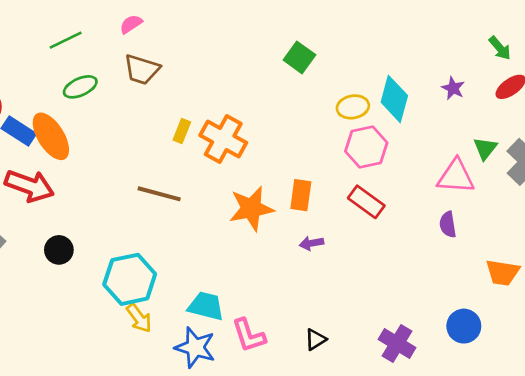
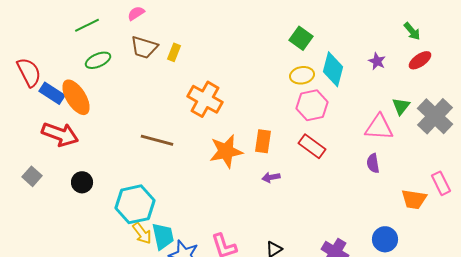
green square: (299, 57) -> (301, 38), moved
yellow rectangle: (182, 131) -> (174, 52), moved
cyan trapezoid: (206, 306) -> (163, 236), moved, turned 64

